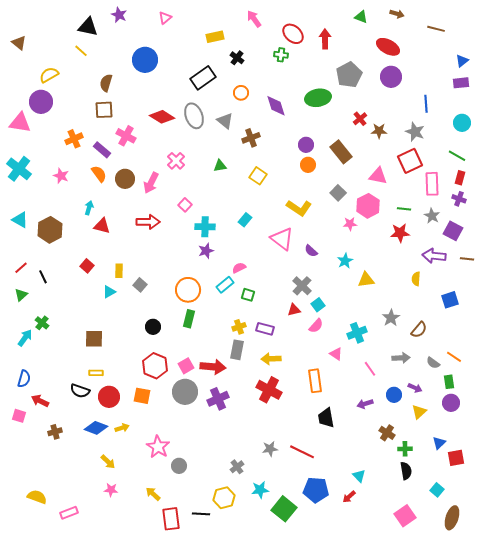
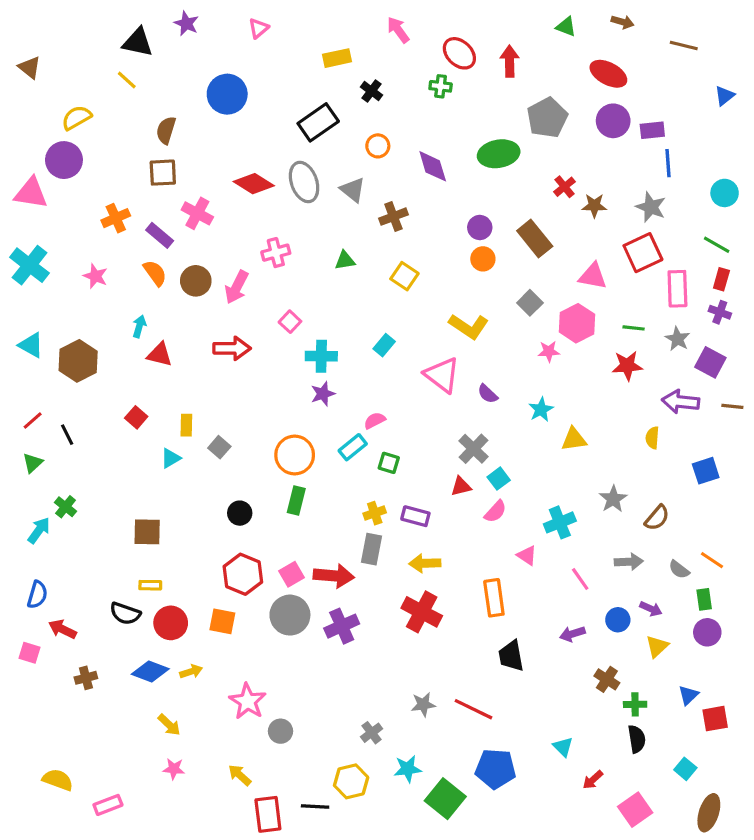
purple rectangle: (461, 83) -> (652, 130), moved
pink cross: (176, 161) -> (276, 253), turned 30
red arrow: (349, 497) -> (593, 780), moved

